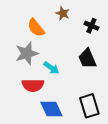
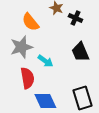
black cross: (91, 26) -> (75, 18), moved
red semicircle: (33, 85) -> (27, 78), turned -100

